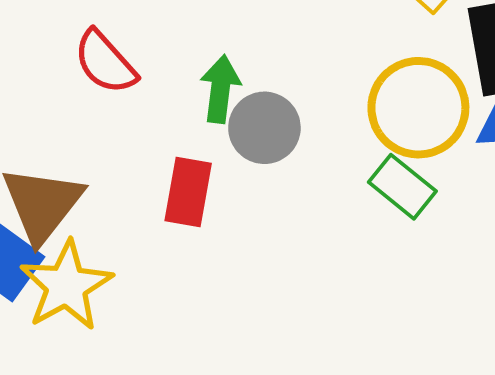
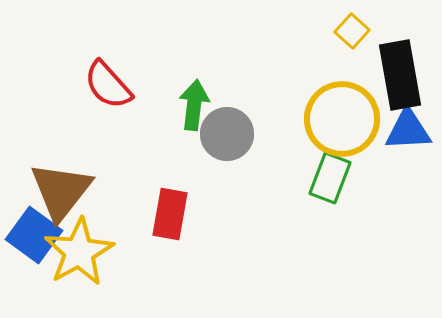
green rectangle: (402, 187) -> (330, 178), turned 72
red rectangle: (188, 192) -> (170, 214), moved

